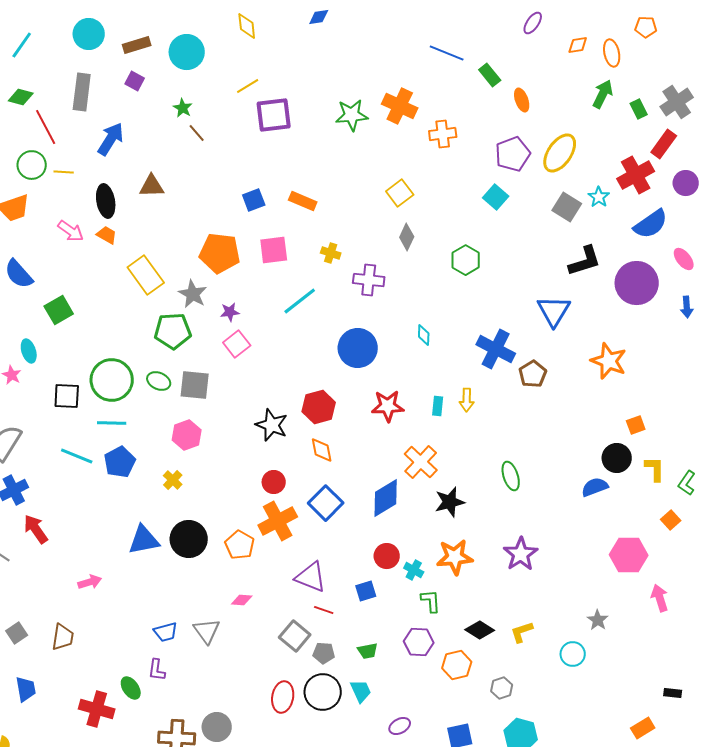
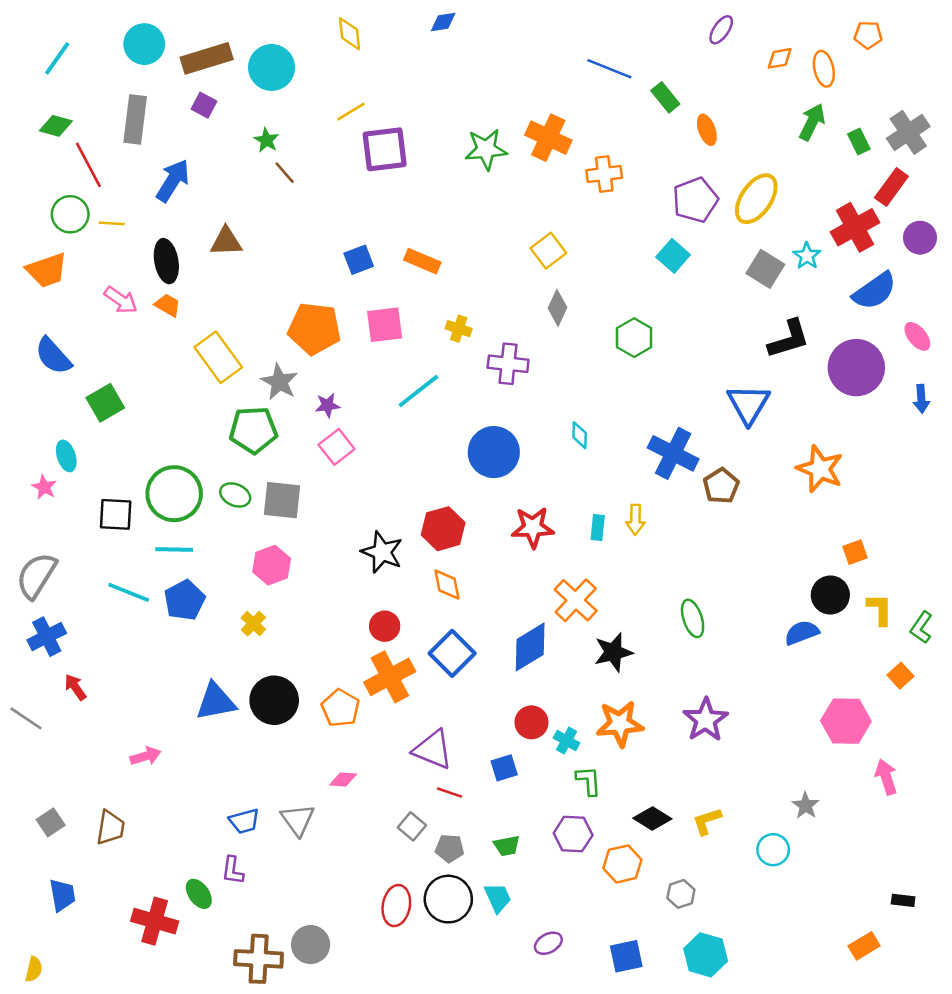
brown rectangle: (137, 45) -> (207, 58), size x1.4
red arrow: (36, 529) -> (75, 687), size x0.7
gray square: (295, 636) -> (412, 826), size x0.7

